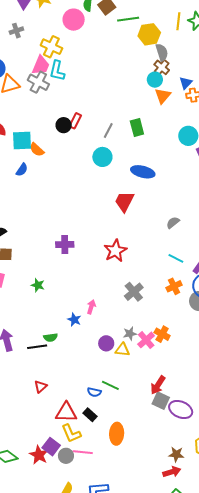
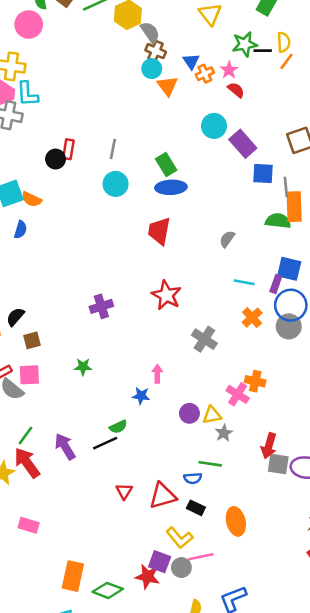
green rectangle: (137, 128) -> (166, 165), moved
gray star: (130, 334) -> (224, 433), moved
red triangle: (66, 412) -> (163, 496), moved

